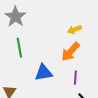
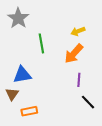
green line: (19, 48) -> (41, 43), moved
blue triangle: (43, 73) -> (22, 75), moved

